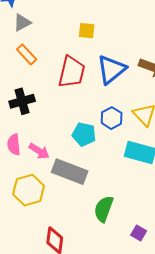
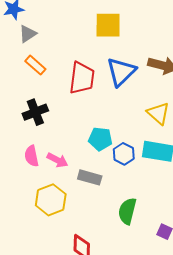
yellow square: (87, 31) -> (108, 25), moved, size x1.6
blue hexagon: (112, 118) -> (124, 154), moved
gray rectangle: (70, 172) -> (90, 177), size x0.7

